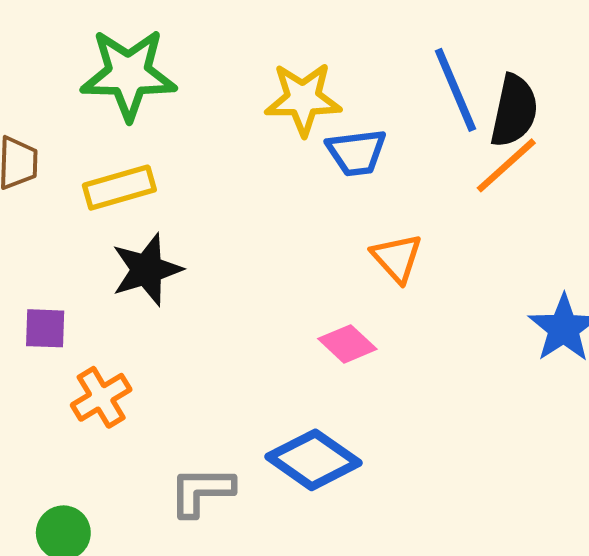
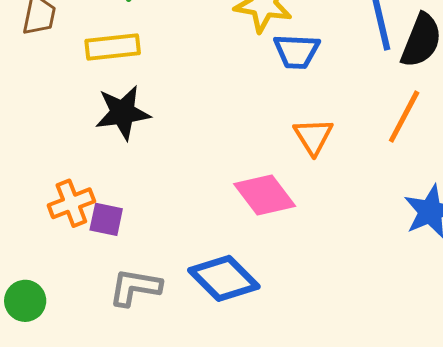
orange line: (506, 165) -> (404, 117), moved, turned -30
purple square: (45, 328) -> (106, 219), moved
pink diamond: (347, 344) -> (265, 195), size x1.4

